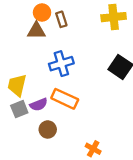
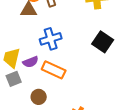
purple semicircle: (39, 104) -> (31, 62), moved

